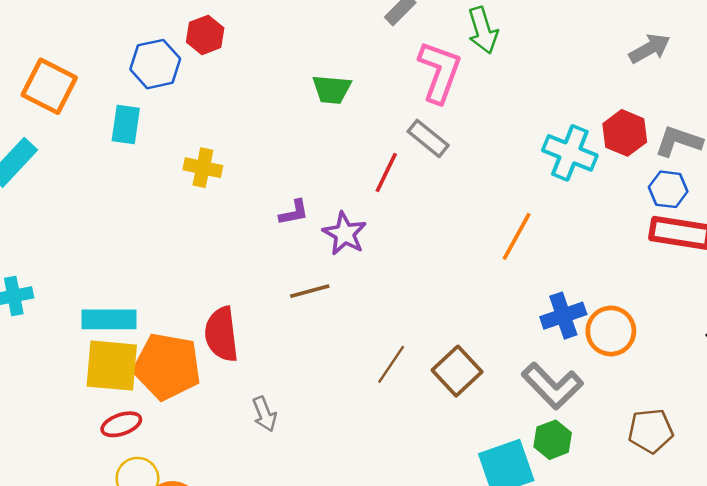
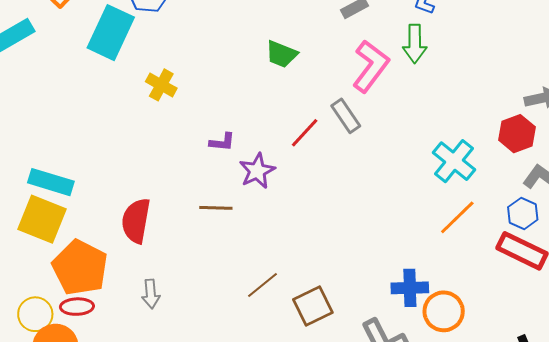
cyan rectangle: (126, 125) -> (111, 33), size x1.6
red hexagon: (625, 133) -> (517, 134), moved
orange line: (517, 236) -> (457, 217), moved
orange pentagon: (167, 366) -> (80, 268), moved
red ellipse: (121, 424) -> (77, 307), moved

